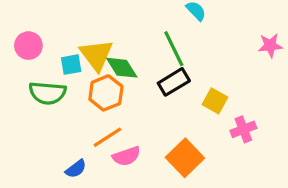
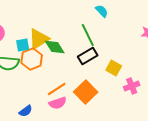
yellow triangle: (96, 55) -> (39, 39), turned 35
orange hexagon: (106, 93) -> (32, 59), moved
orange line: (107, 137) -> (57, 89), moved
orange square: (185, 158) -> (86, 92), moved

